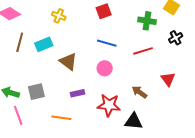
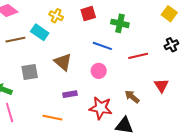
red square: (104, 11) -> (88, 14), moved
green cross: (147, 21) -> (120, 23), moved
brown line: (20, 42) -> (15, 40), turned 60
cyan rectangle: (44, 44) -> (40, 32), moved, turned 54
gray square: (36, 92) -> (30, 72), moved

